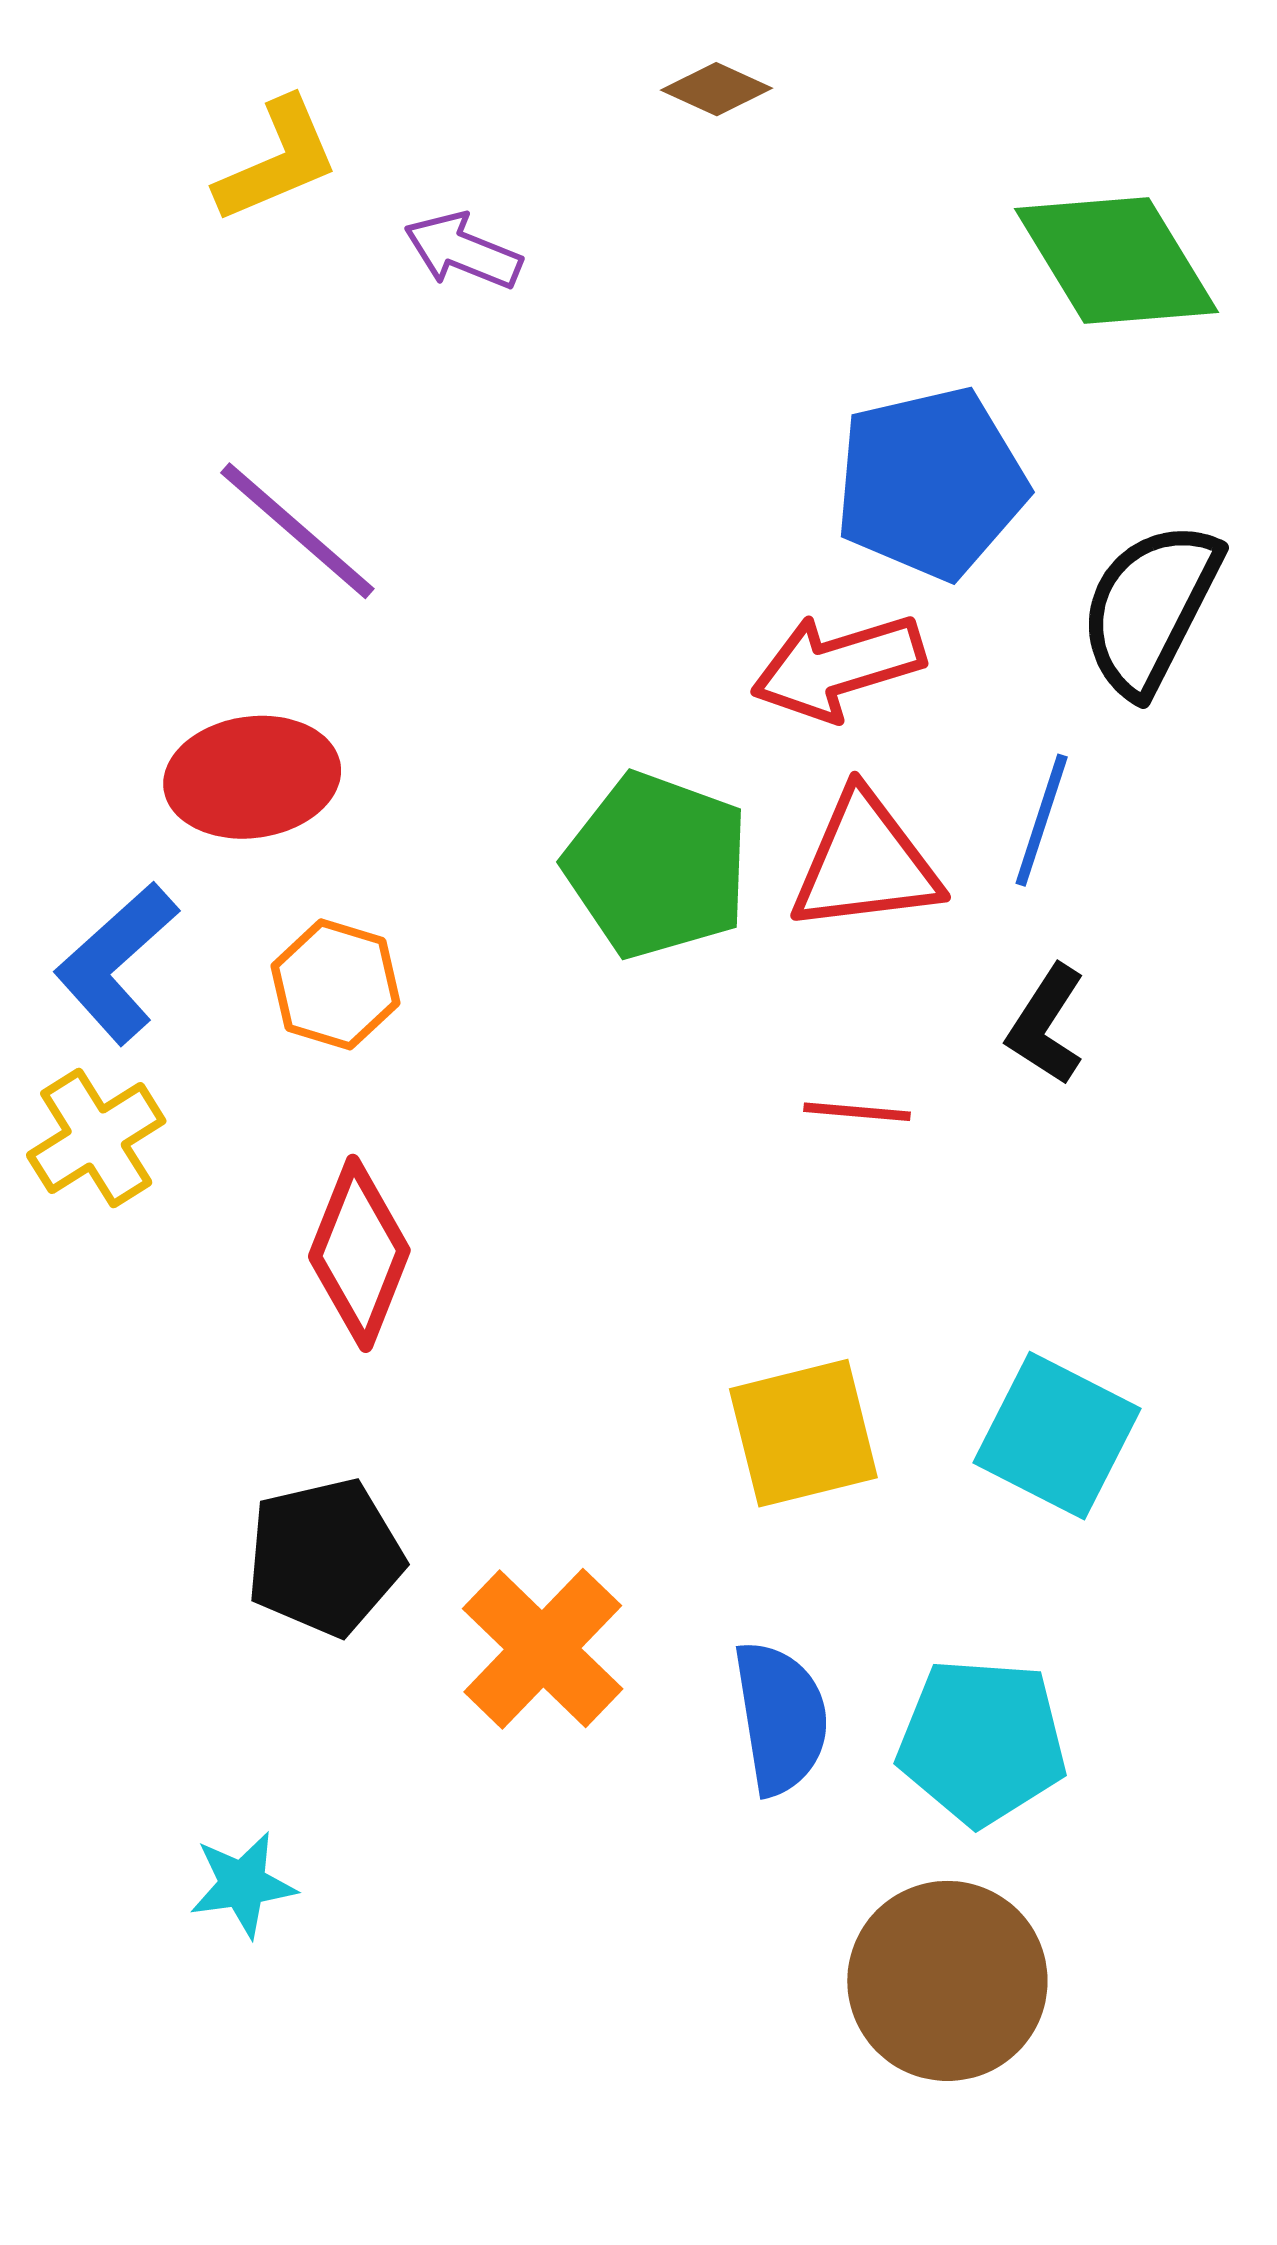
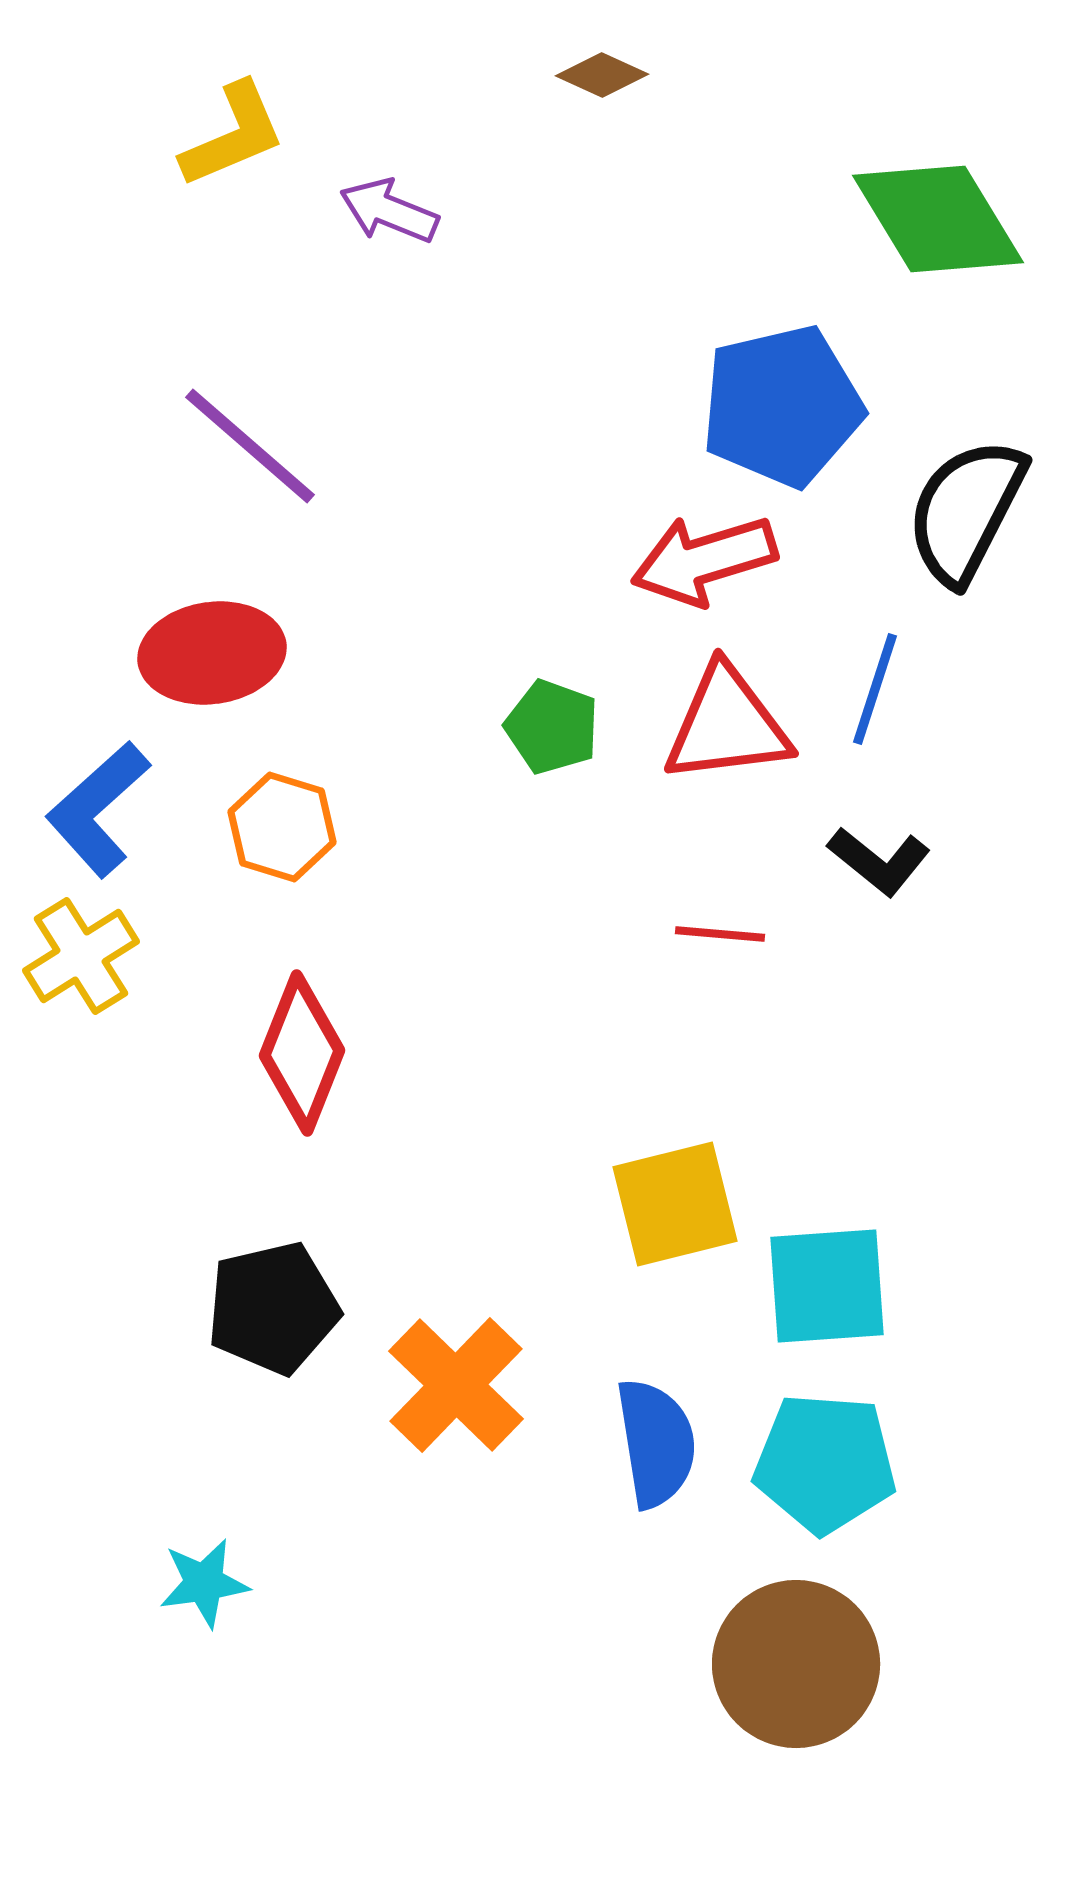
green pentagon: (657, 865) -> (552, 727), size x0.6
black L-shape: (1046, 1025) -> (879, 861), turned -84
cyan square: (1057, 1436) -> (827, 1286), moved, turned -31

